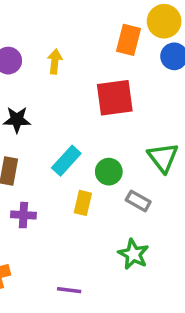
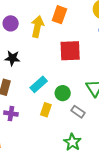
orange rectangle: (128, 40) -> (59, 15), moved
yellow arrow: (55, 62) -> (37, 27), size x1.5

